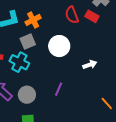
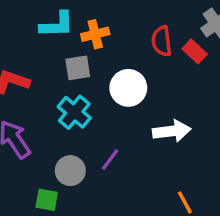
cyan cross: (19, 62) -> (74, 112), moved
white arrow: (90, 65) -> (172, 131), size x1.5
gray circle: (27, 95) -> (70, 171), moved

